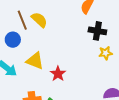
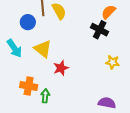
black cross: (97, 31) -> (100, 30), moved

